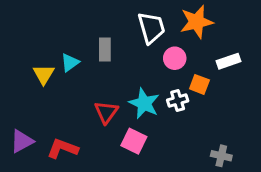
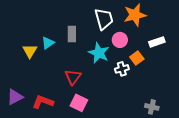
orange square: (199, 84) -> (137, 58), turned 32
cyan star: (144, 103) -> (99, 53), moved
pink square: (134, 141) -> (79, 103), moved

